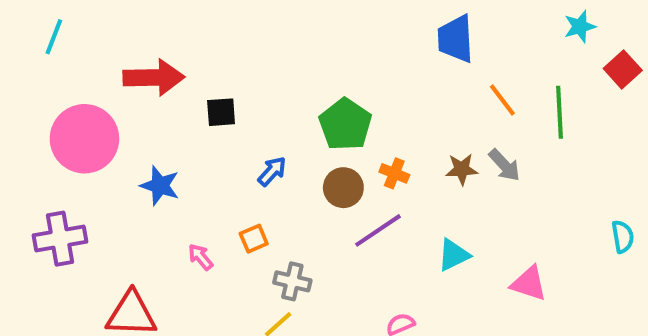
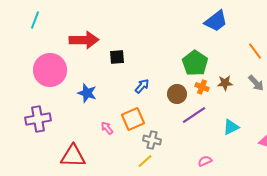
blue trapezoid: (455, 39) -> (216, 21), moved, turned -125
green pentagon: (345, 124) -> (195, 63), moved
brown star: (462, 169) -> (225, 83), moved
orange square: (254, 239) -> (133, 119), size x1.6

